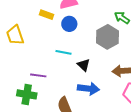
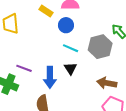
cyan line: (64, 52) -> (71, 48), moved
blue arrow: (88, 89) -> (50, 77), moved, turned 70

